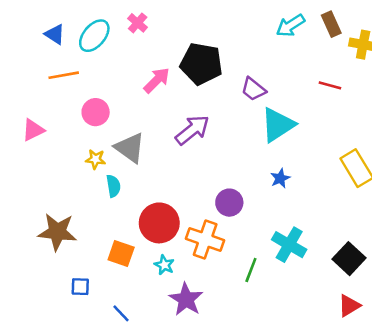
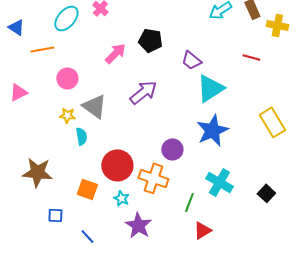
blue triangle: (55, 34) -> (16, 27), moved
black pentagon: (201, 64) -> (150, 40), size x0.7
blue star: (280, 178) -> (212, 130), size x2.0
black square: (349, 259) -> (266, 193), size x0.7
red triangle: (349, 306) -> (202, 230), moved

